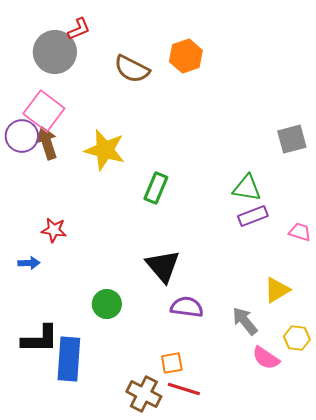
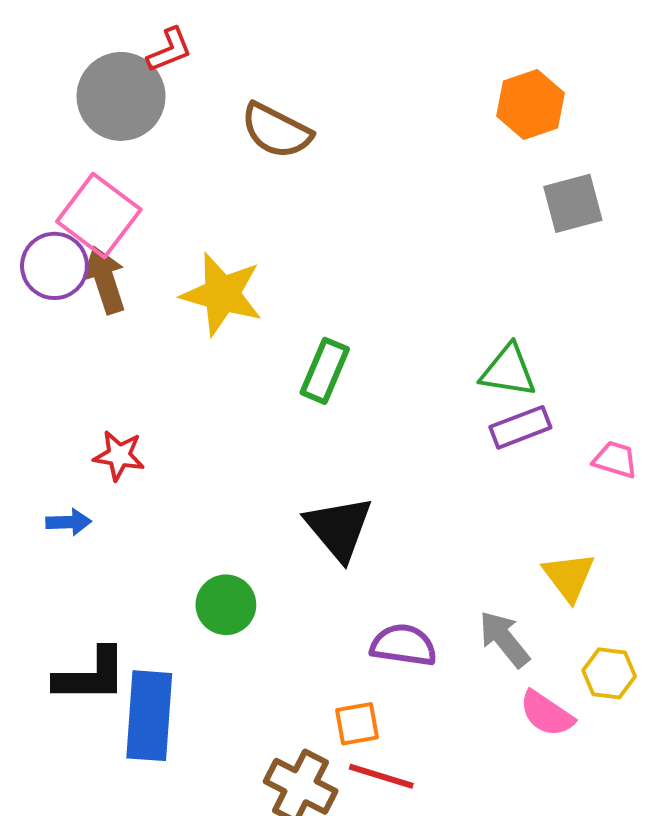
orange hexagon: (186, 56) -> (531, 105), moved
gray square: (292, 139) -> (573, 203), moved
yellow triangle: (277, 290) -> (569, 577), turned -36
purple semicircle: (187, 307) -> (403, 645), moved

